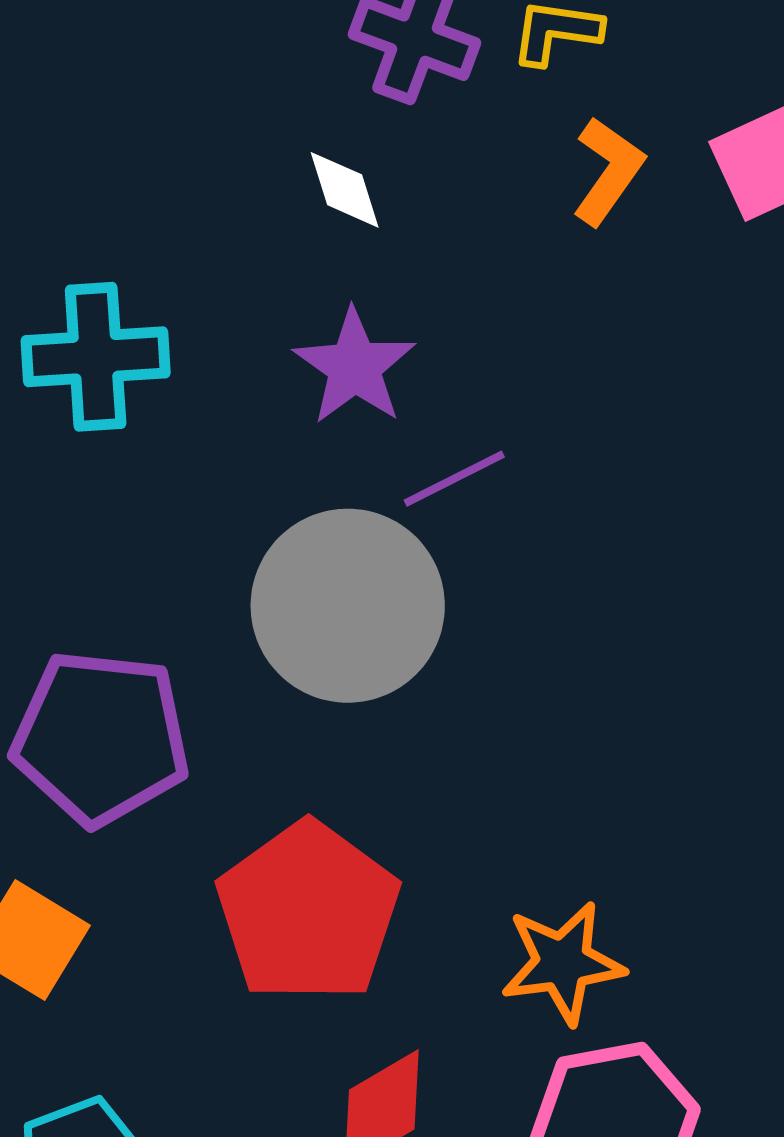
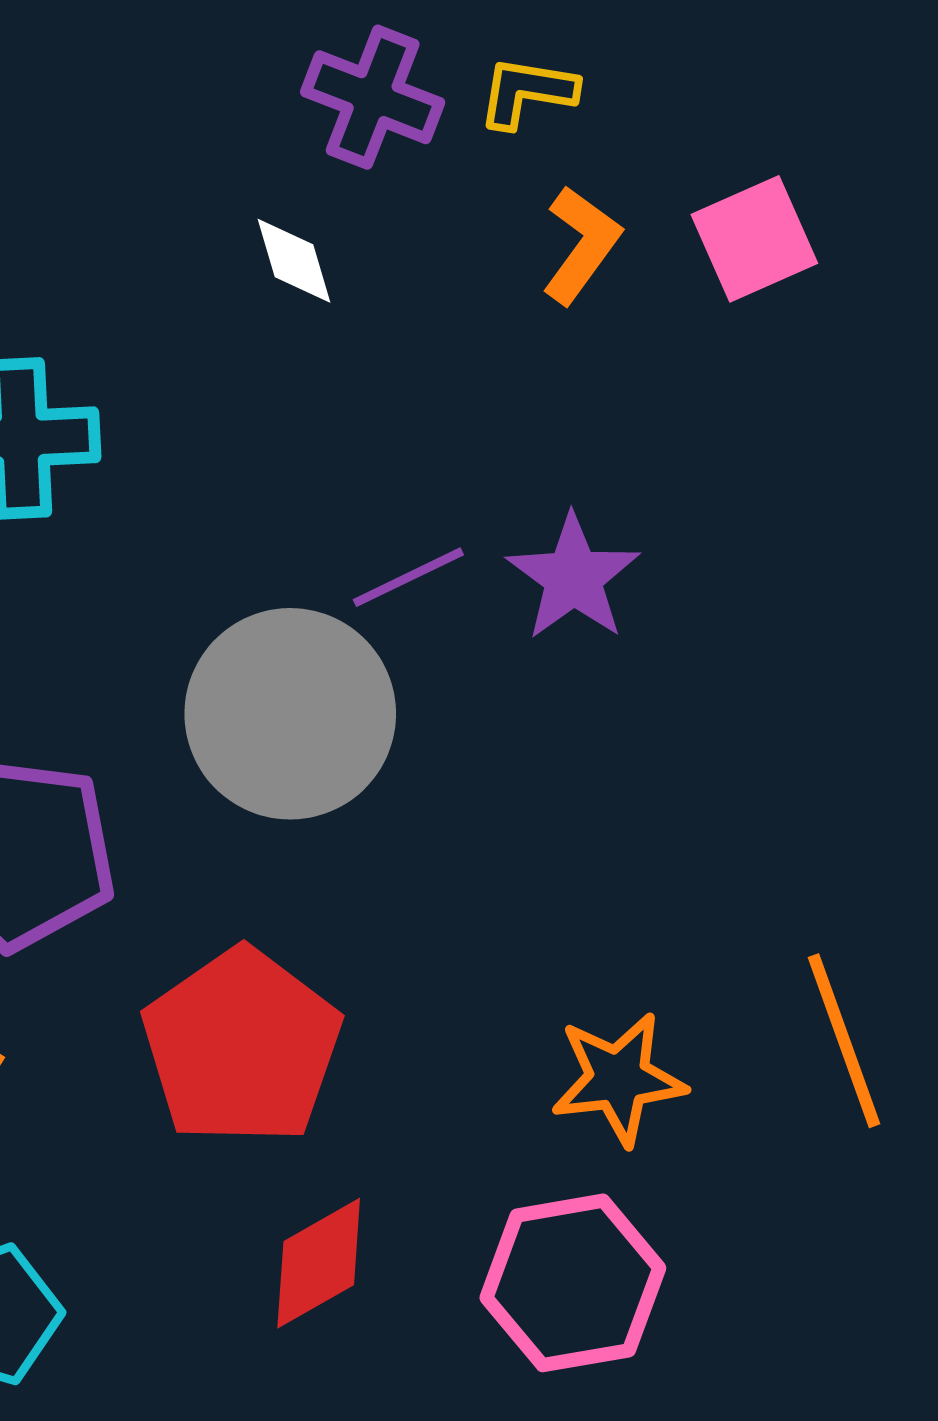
purple star: (354, 367) -> (573, 577), moved
orange star: (563, 963) -> (618, 1079), moved

